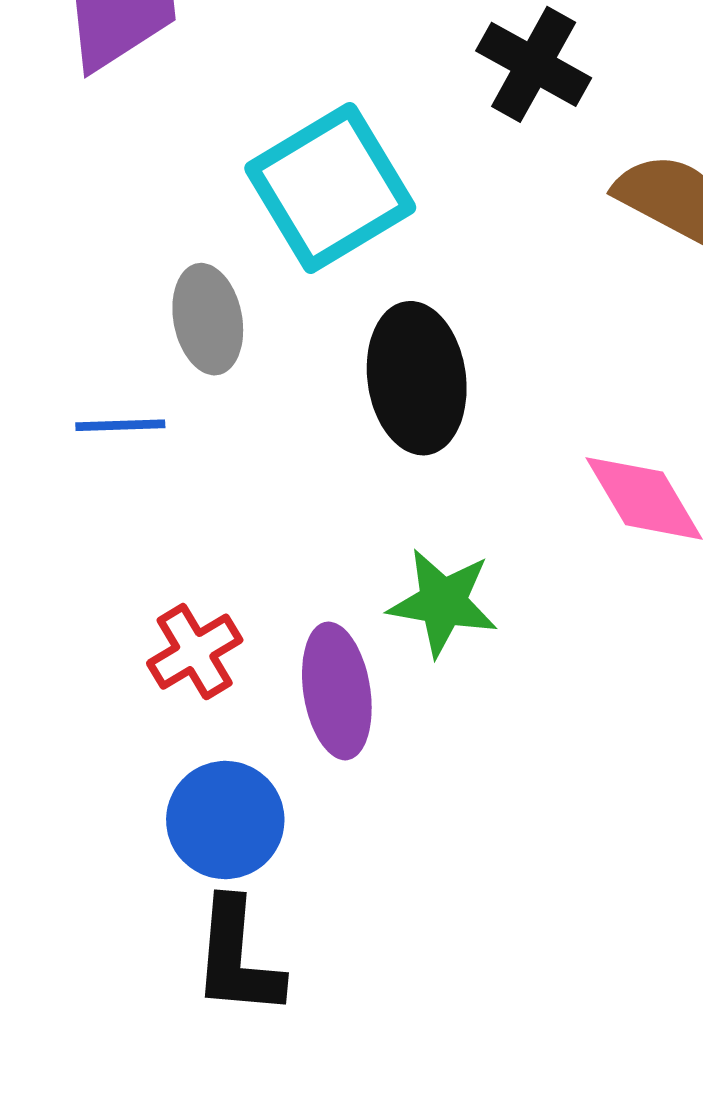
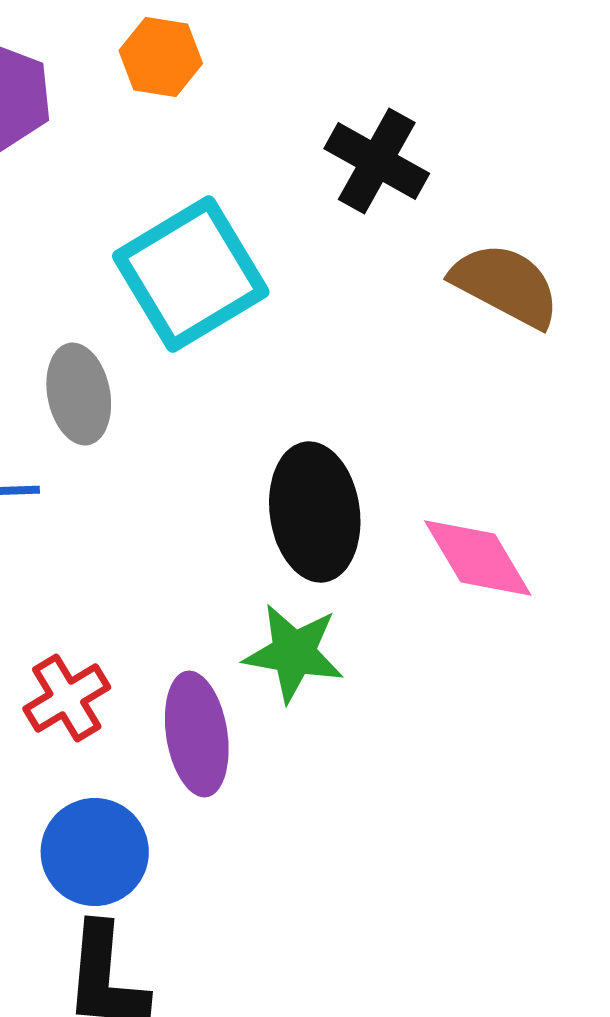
black ellipse: (417, 378) -> (315, 512), moved

